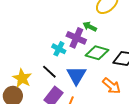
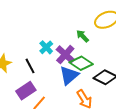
purple cross: (76, 38) -> (65, 55), moved
blue triangle: (76, 75) -> (69, 75), moved

